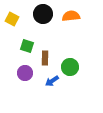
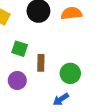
blue arrow: (52, 81) -> (61, 99), moved

